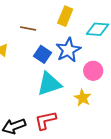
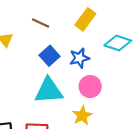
blue star: (68, 50) -> (79, 58), size x0.7
pink circle: (93, 71) -> (90, 86), moved

